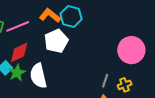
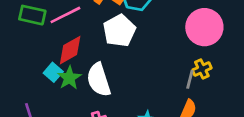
pink circle: (131, 50) -> (204, 27), moved
yellow cross: (125, 85) -> (202, 69), moved

